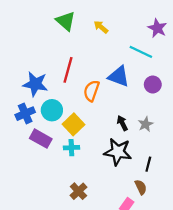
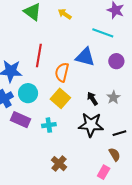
yellow square: (73, 124) -> (60, 98), moved
black line: (148, 164) -> (119, 133), turned 64

